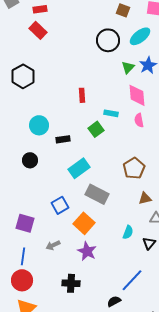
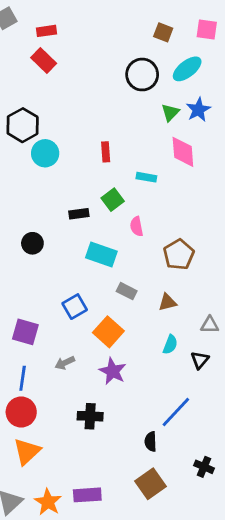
pink semicircle: (139, 120) -> (137, 226), moved
cyan circle: (39, 125) -> (45, 153), moved
green square: (96, 129) -> (113, 200), moved
cyan rectangle: (79, 168) -> (101, 255), turned 55
gray rectangle: (97, 194) -> (127, 291), size x0.6
brown triangle: (145, 198) -> (167, 302), moved
black semicircle: (114, 301) -> (151, 442), turned -64

